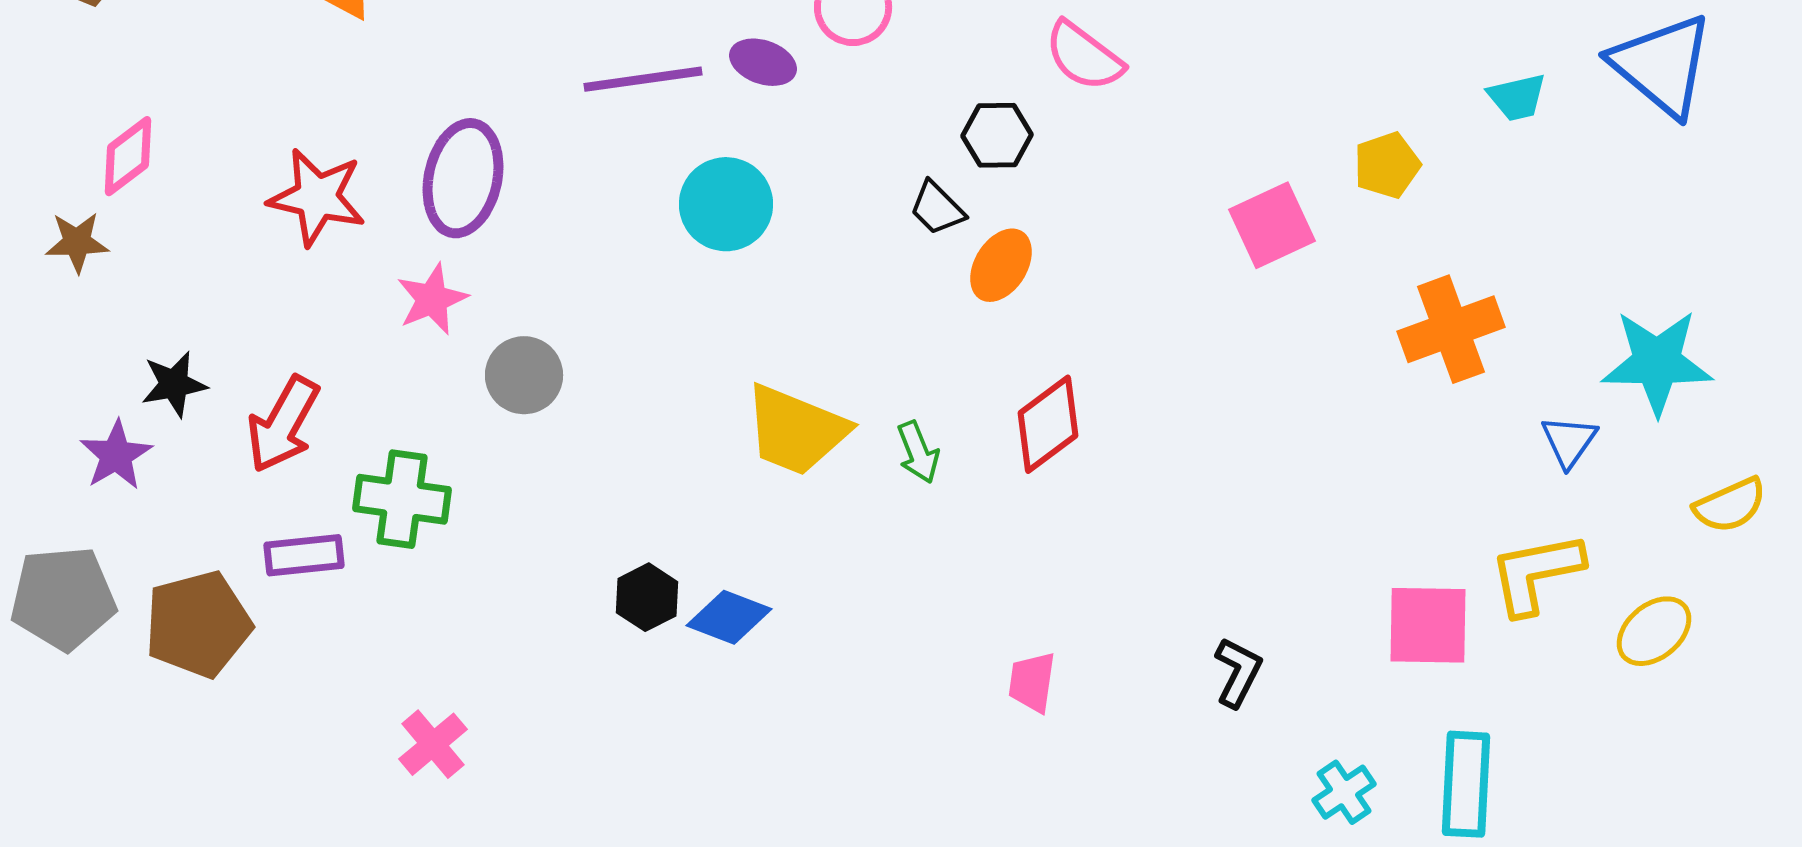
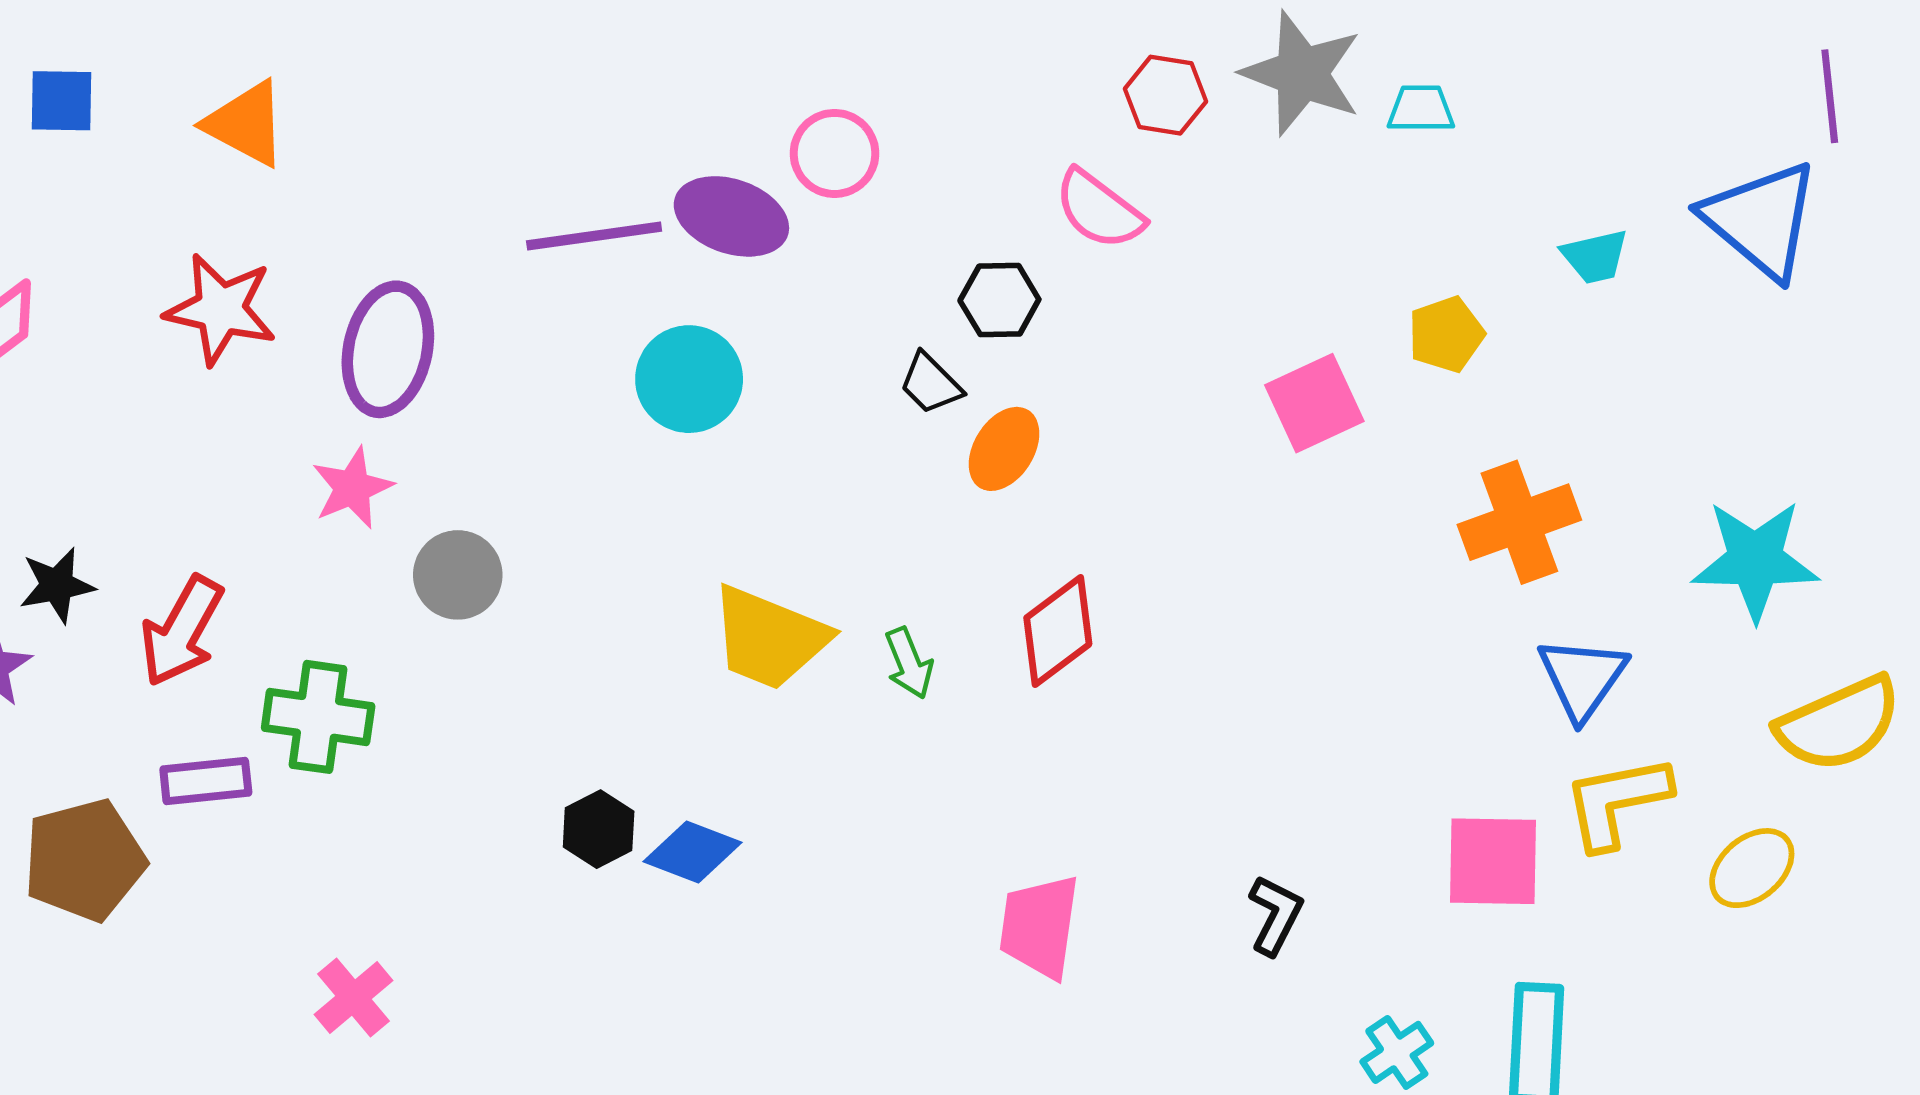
purple ellipse: (763, 62) -> (731, 216), size x1.5
red star: (317, 197) -> (221, 309), moved
blue triangle: (1569, 441) -> (1582, 678), moved, size x1.4
yellow semicircle: (1730, 505) -> (1839, 724), size x1.5
pink trapezoid: (1032, 682) -> (1039, 926), size x1.5

